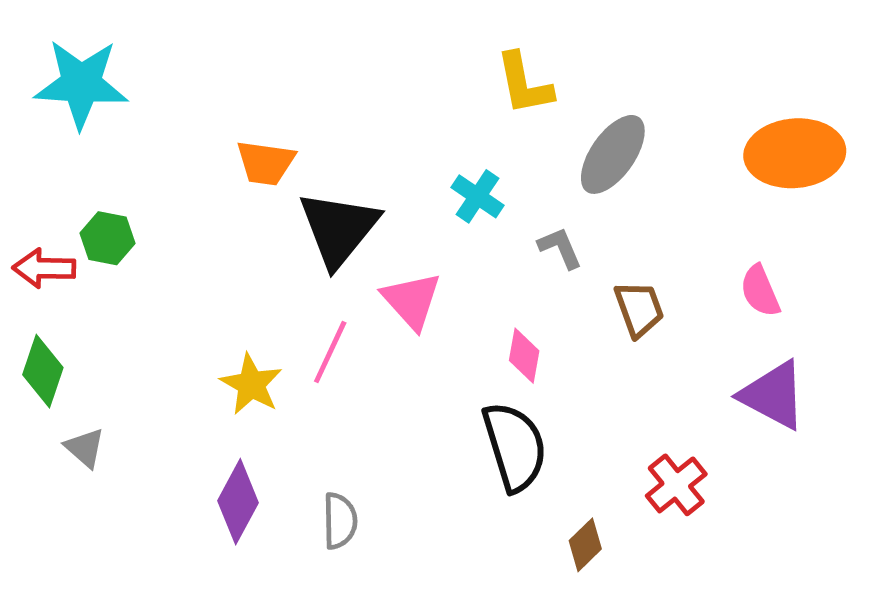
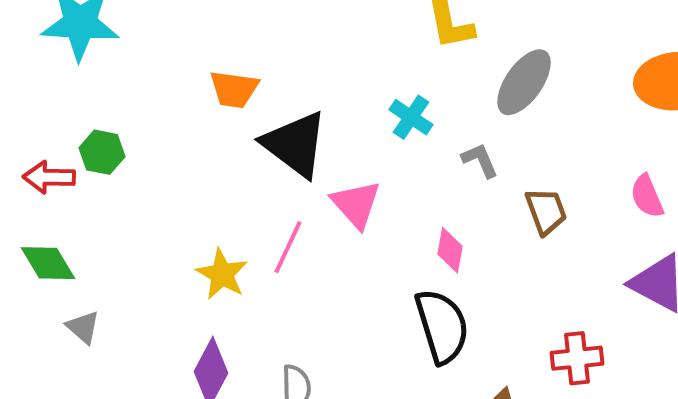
black triangle: (339, 229) -> (295, 144), turned -32
green diamond: (43, 371) -> (48, 263), turned -50
red cross: (676, 485) -> (577, 358), turned 33

